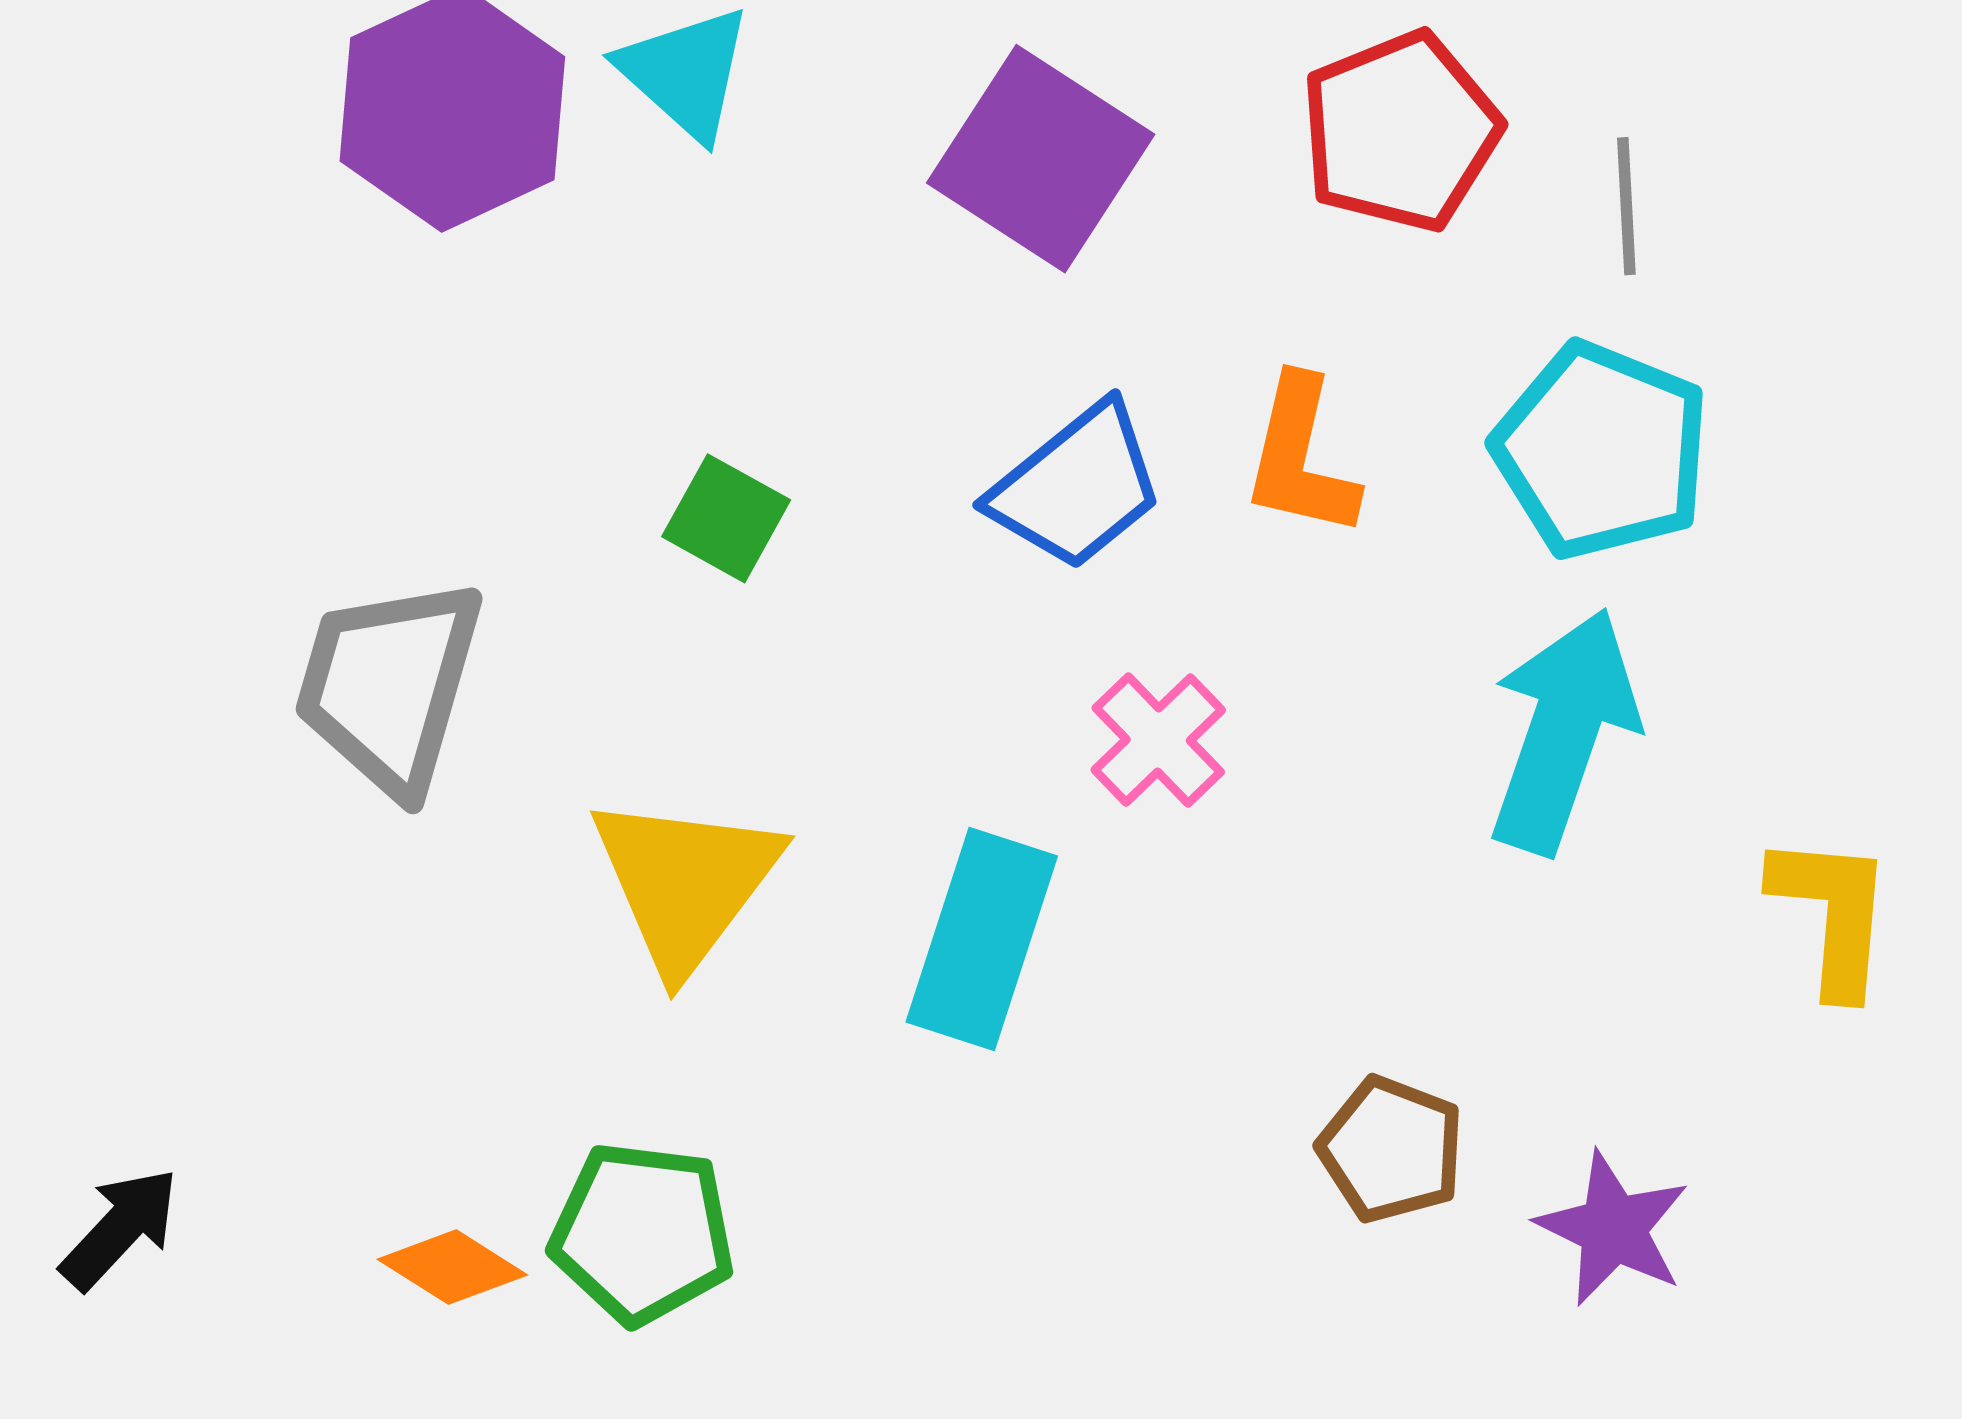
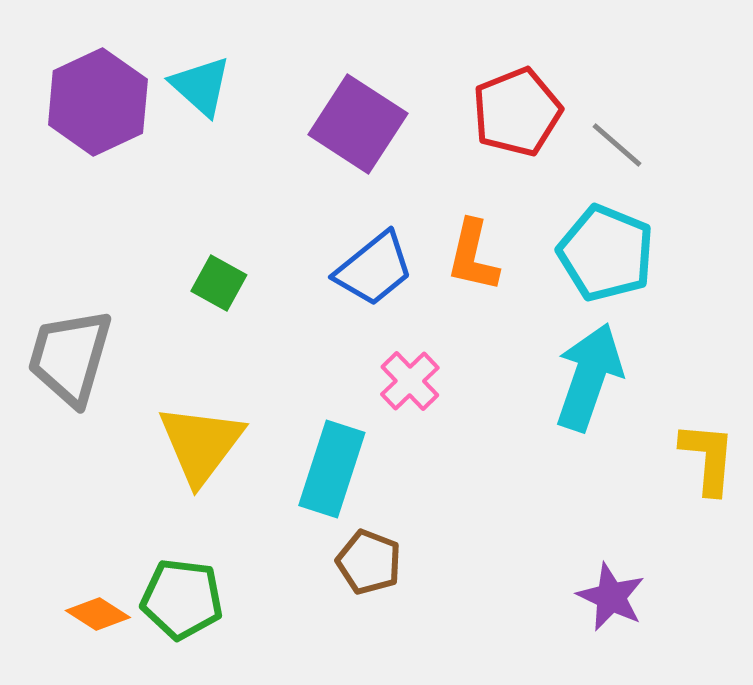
gray line: (1626, 206) -> (617, 145), turned -46
brown pentagon: (1391, 1149) -> (369, 562), moved

